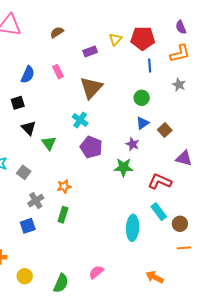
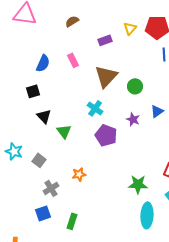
green circle: (142, 98) -> (135, 86), moved
purple star: (133, 144) -> (133, 119), moved
green star: (123, 167) -> (138, 184), moved
green rectangle: (63, 215) -> (72, 221), moved

